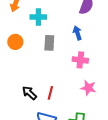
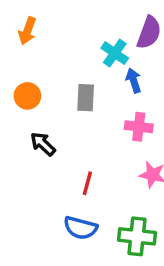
cyan cross: (38, 17) -> (115, 53), moved, turned 35
black arrow: (29, 93) -> (43, 144), moved

